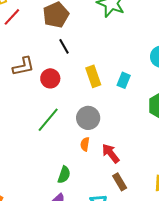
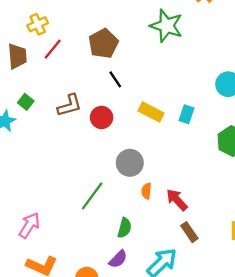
yellow rectangle: (93, 76) -> (151, 112), turned -40
gray circle: (88, 118) -> (130, 163), moved
green line: (48, 120) -> (92, 196), moved

